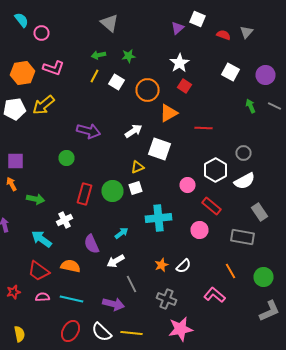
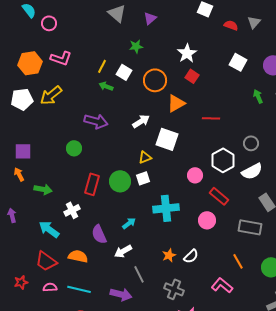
purple triangle: (178, 28) -> (150, 18), moved
green arrow: (98, 55) -> (106, 86), moved, turned 32

